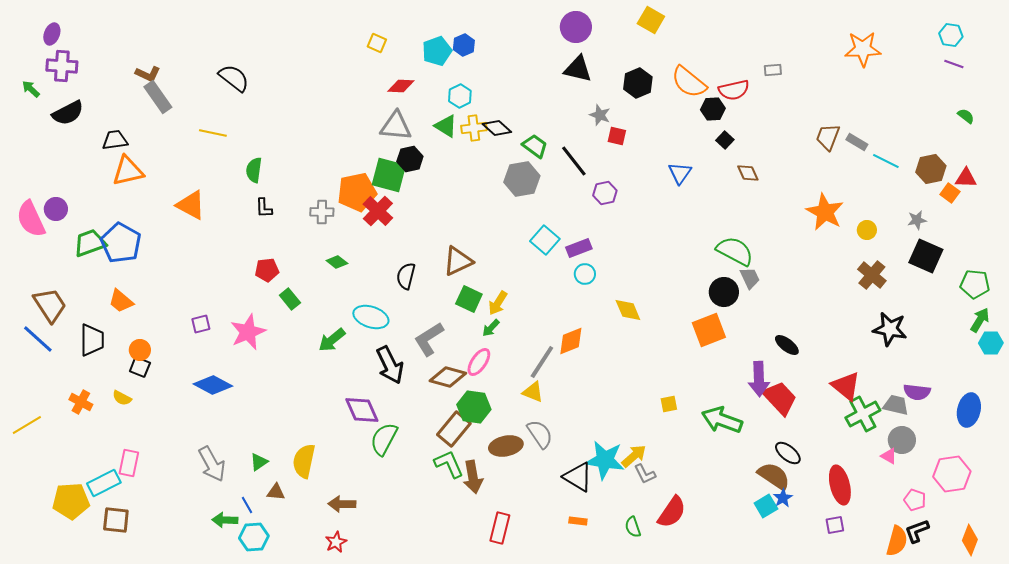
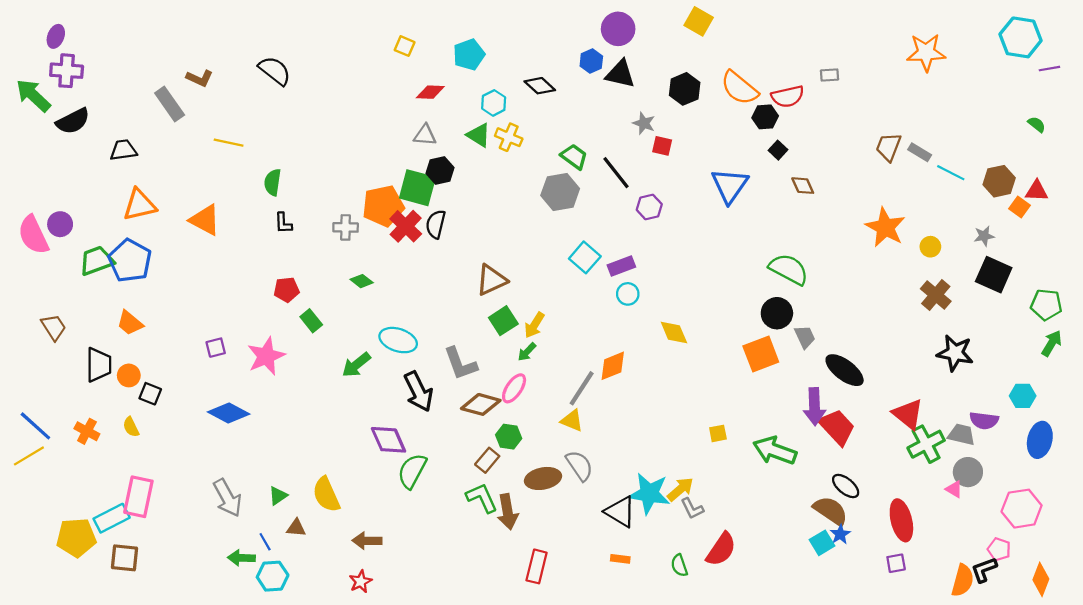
cyan hexagon: (951, 35) -> (1021, 37), size x1.6
blue hexagon: (464, 45) -> (591, 61), moved
purple line: (954, 64) -> (1049, 69), moved, turned -30
brown L-shape: (148, 74) -> (200, 78), moved
black semicircle: (234, 78) -> (275, 71), moved
green arrow: (31, 89) -> (33, 95), size x1.8
gray triangle: (396, 126) -> (425, 135), size x0.7
yellow cross: (474, 128) -> (509, 137), turned 30
black diamond: (497, 128) -> (540, 86), moved
orange triangle: (128, 171) -> (140, 205), moved
blue triangle: (680, 173) -> (730, 186), size x1.5
black semicircle: (406, 276) -> (436, 224), moved
gray trapezoid: (750, 278) -> (805, 337), moved
green square: (469, 299) -> (503, 321), turned 32
brown trapezoid: (50, 305) -> (54, 327), size x0.7
blue line: (38, 339) -> (35, 426), moved
gray L-shape: (429, 339) -> (460, 364), turned -78
cyan hexagon: (991, 343) -> (1023, 396), moved
black ellipse: (787, 345) -> (845, 370), size x1.5
orange circle: (140, 350) -> (129, 375), moved
yellow semicircle: (122, 398) -> (131, 427), turned 36
green hexagon: (474, 407) -> (509, 437), size x0.7
brown rectangle: (454, 429) -> (487, 460), size x0.7
yellow semicircle: (304, 461) -> (326, 495), turned -36
pink rectangle: (129, 463) -> (138, 497), size x1.4
pink pentagon: (915, 500) -> (999, 549), moved

